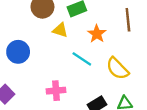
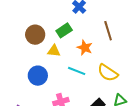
blue circle: (18, 52) -> (38, 76), moved

